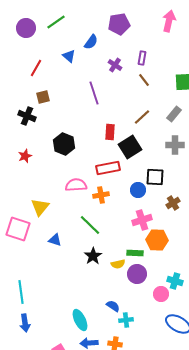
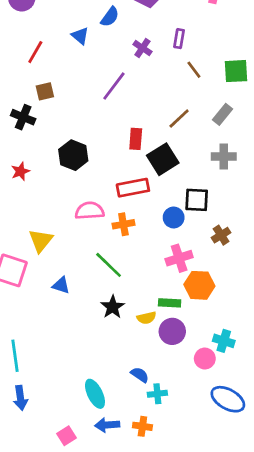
brown line: (144, 80) -> (194, 70), moved
purple line: (94, 93) -> (114, 86), turned 55

